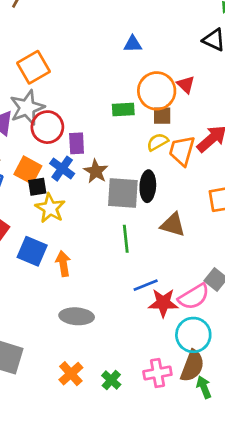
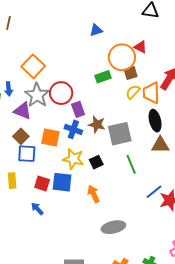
red circle: (47, 127) -> (61, 93), moved
black ellipse: (148, 186) -> (155, 121), moved
black square: (37, 187) -> (96, 162), moved
blue square: (32, 251) -> (62, 182), moved

